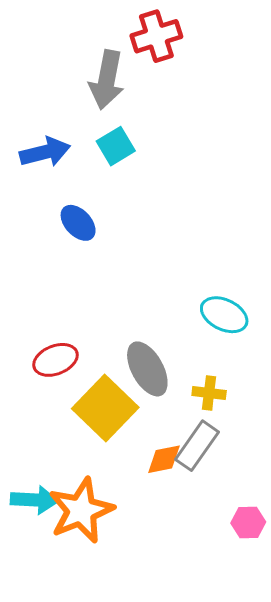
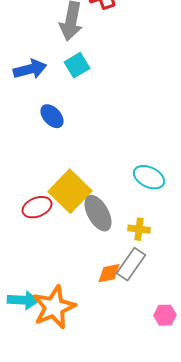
yellow square: (105, 408) -> (70, 191), moved

